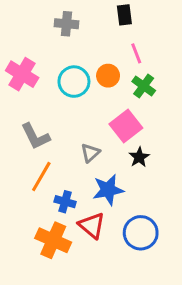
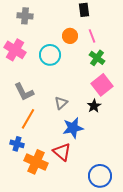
gray cross: (67, 24) -> (25, 16), moved
orange circle: (108, 76) -> (70, 36), moved
pink square: (126, 126) -> (102, 85), moved
blue cross: (65, 202) -> (17, 144), moved
blue circle: (141, 233) -> (100, 176), moved

